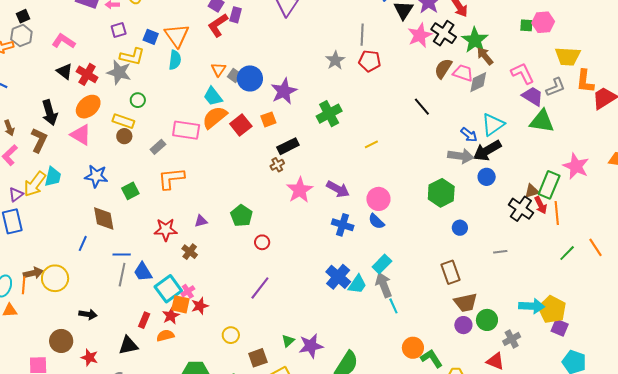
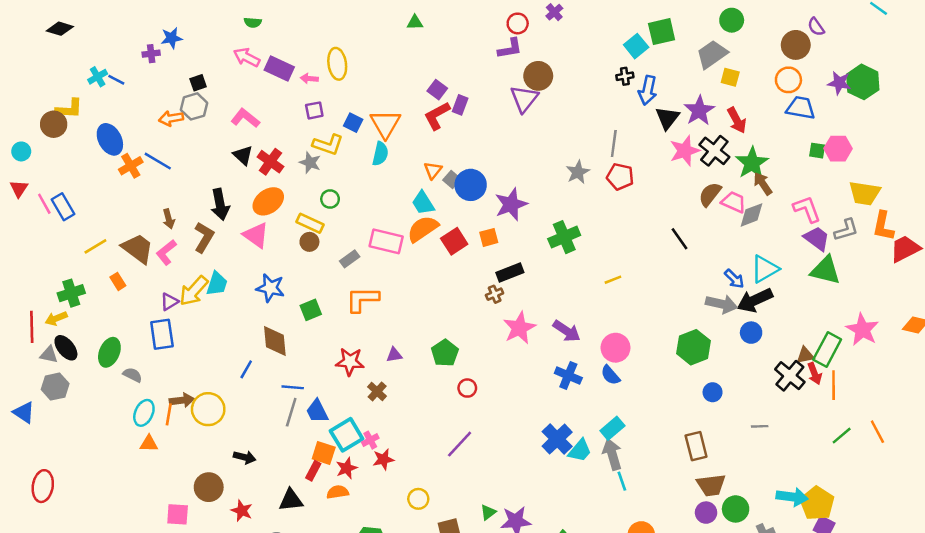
gray star: (119, 72) -> (310, 163), size x0.7
orange square: (180, 304) -> (324, 453), moved

